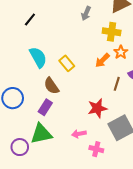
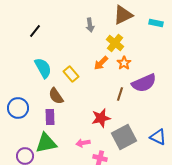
gray arrow: (86, 13) -> (90, 25), turned -32
yellow cross: (112, 32) -> (115, 43), turned 30
orange arrow: (102, 60) -> (101, 63), moved
purple rectangle: (45, 107) -> (50, 117), turned -35

